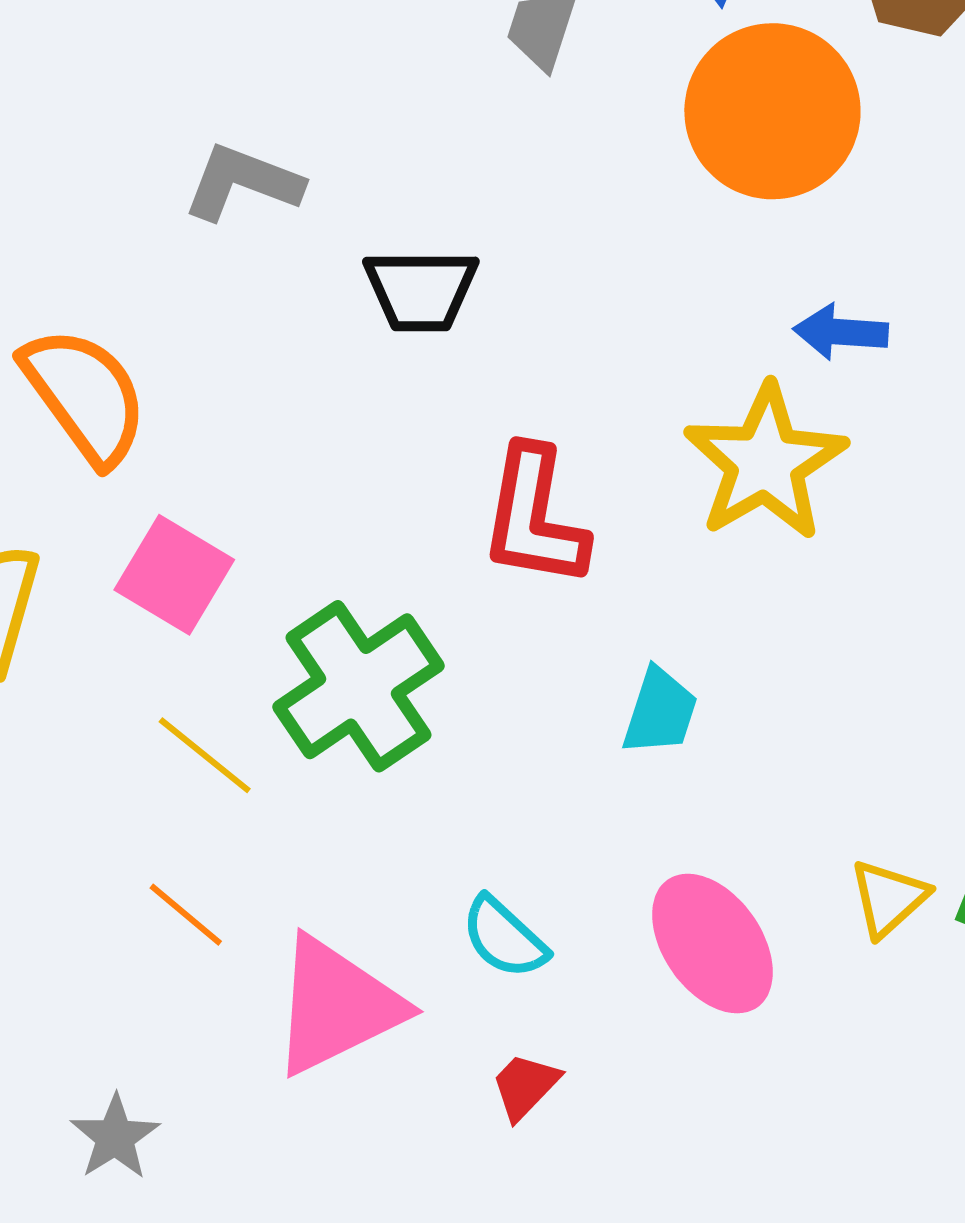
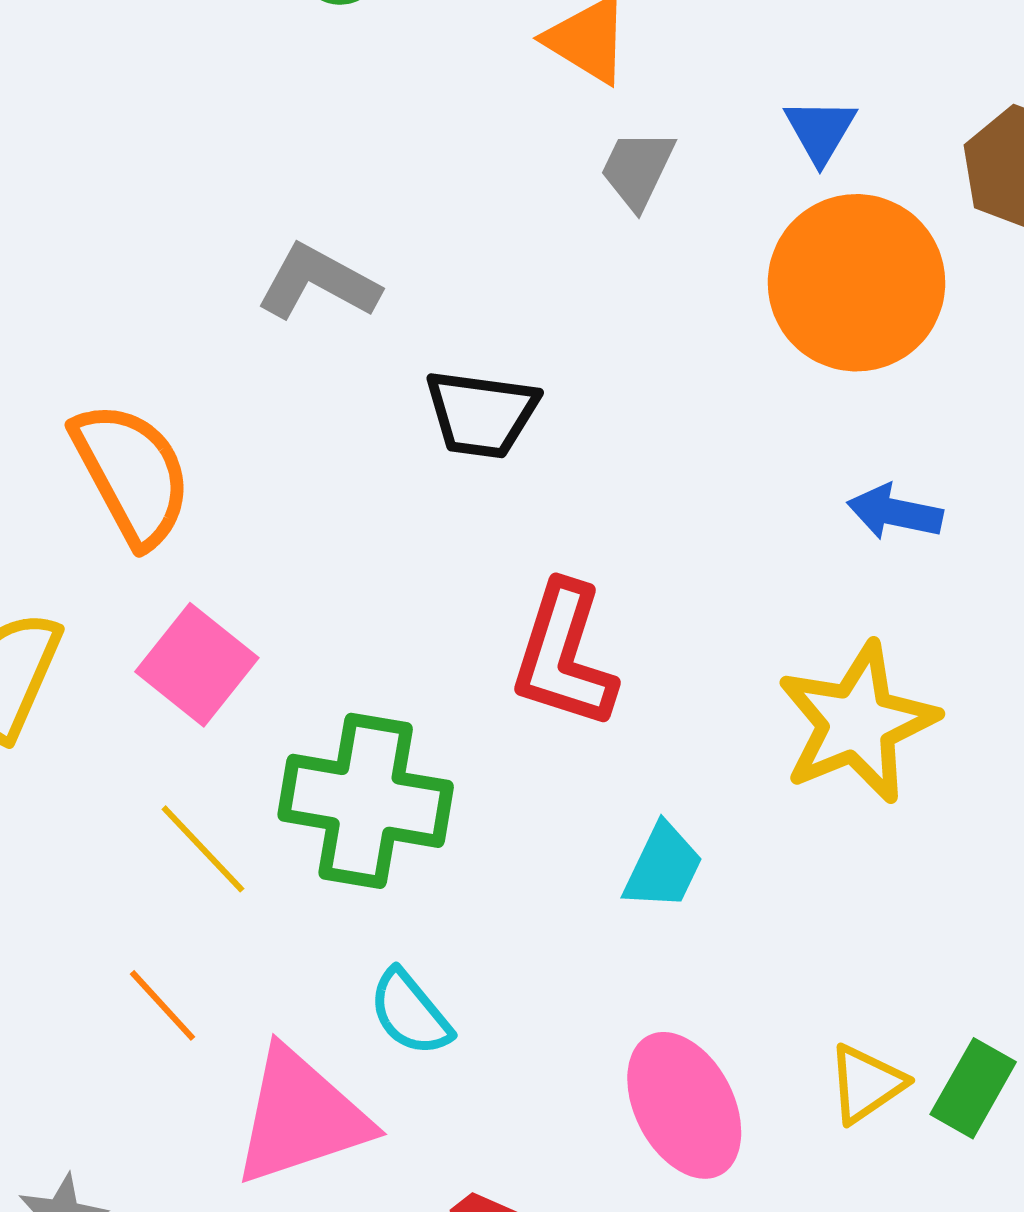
yellow star: (765, 462) -> (857, 723), moved
green cross: (358, 686) -> (366, 801), turned 36
cyan semicircle: (504, 938) -> (410, 1013), moved

